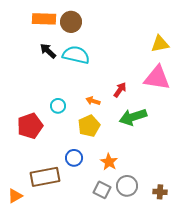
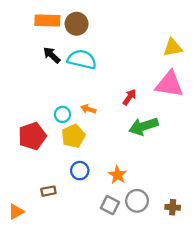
orange arrow: (93, 101) -> (88, 109), moved
yellow pentagon: (89, 126) -> (73, 136), moved
brown rectangle: (45, 177) -> (48, 191), size x0.5

